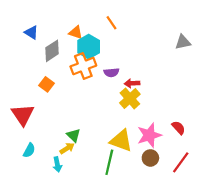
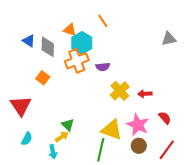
blue triangle: (31, 32) -> (29, 41), moved
gray diamond: (52, 51) -> (48, 47), turned -55
red arrow: (132, 83) -> (145, 94), moved
pink star: (149, 135) -> (138, 125), turned -30

